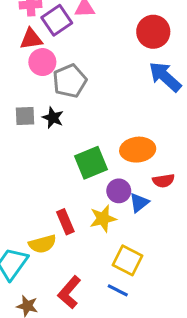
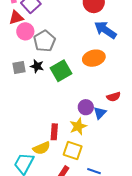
orange ellipse: (138, 150) -> (94, 58), moved
green square: (91, 163) -> (61, 71), moved
red rectangle: (65, 222) -> (54, 132), turned 35
yellow square: (128, 260) -> (73, 150), moved

